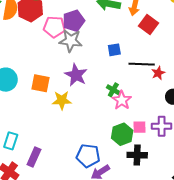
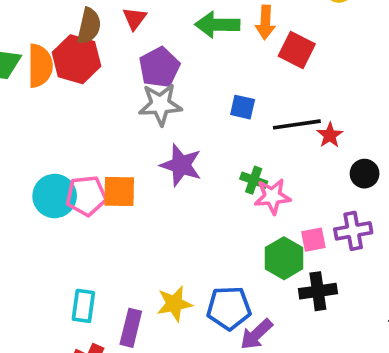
pink pentagon: (54, 27) -> (86, 196), moved
blue square: (114, 50) -> (243, 107), turned 32
yellow star: (62, 100) -> (174, 304), moved
pink star: (122, 100) -> (272, 196), turned -30

